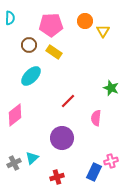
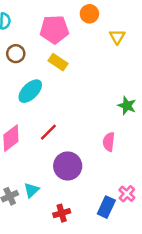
orange circle: (85, 21) -> (89, 14), moved
brown circle: (29, 45) -> (16, 54), moved
red line: (68, 101) -> (48, 132), moved
pink cross: (111, 161) -> (127, 194), turned -32

